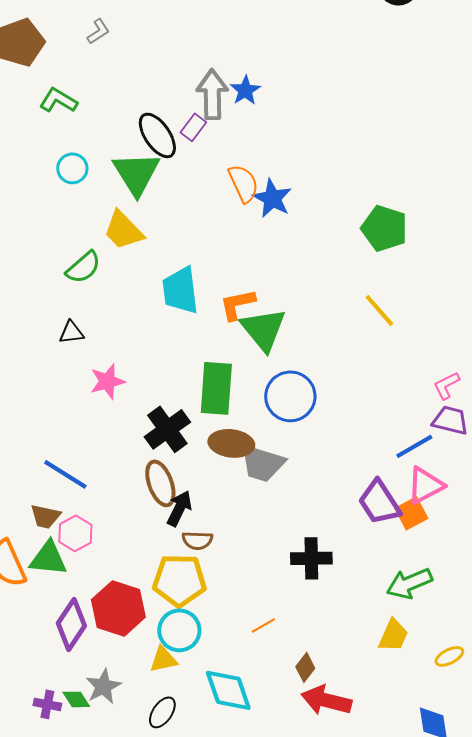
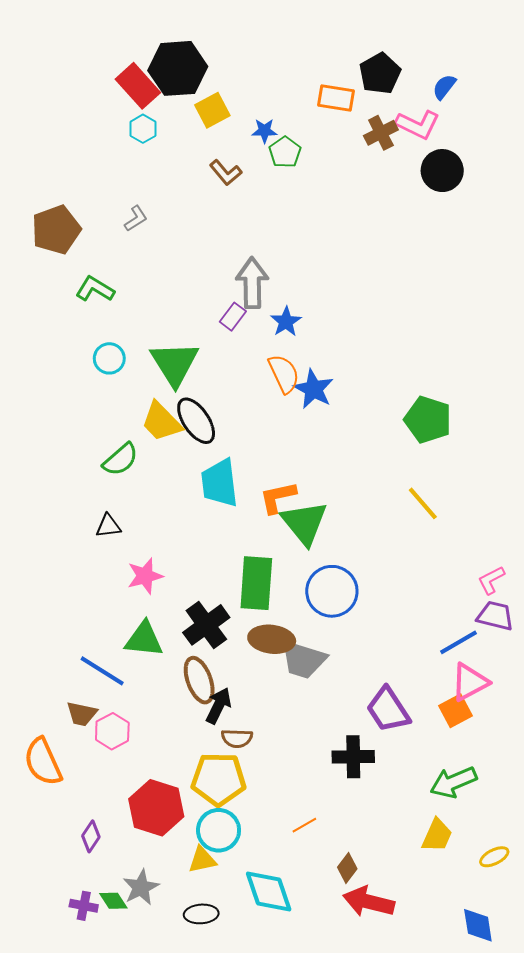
blue star: (245, 90) -> (286, 322), moved
black ellipse: (157, 135) -> (196, 421), moved
purple trapezoid: (379, 502) -> (388, 710), moved
green triangle: (48, 558) -> (144, 639), moved
purple diamond: (71, 624) -> (91, 836), moved, size x0.6
black ellipse: (162, 712) -> (201, 914), turned 52

